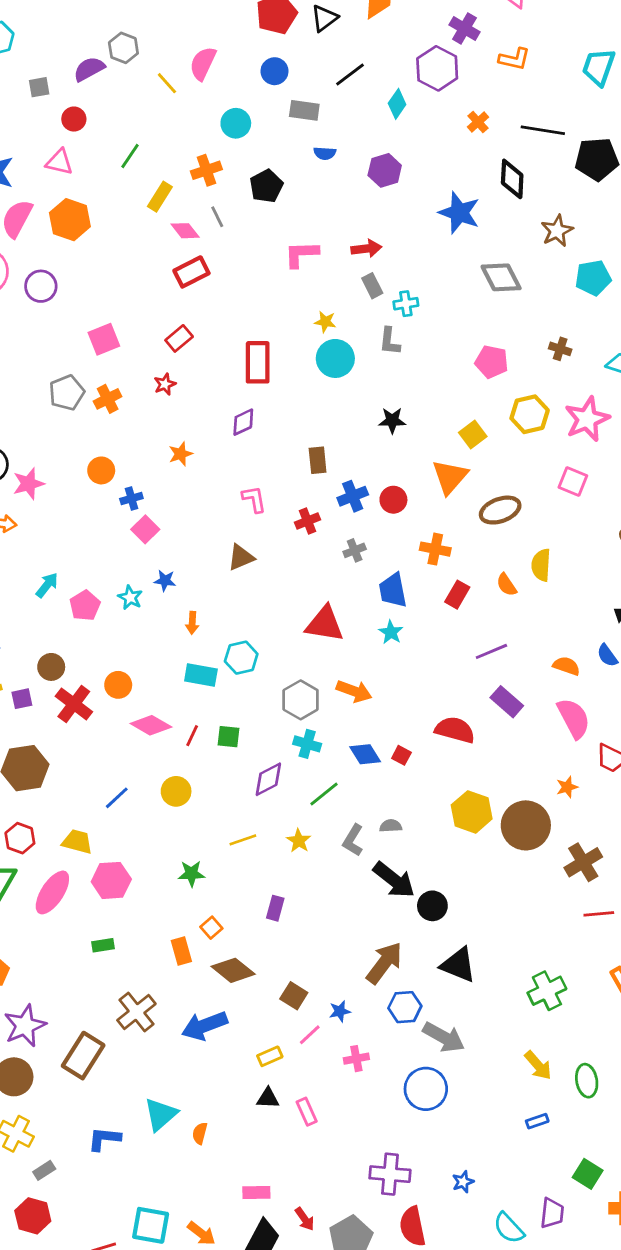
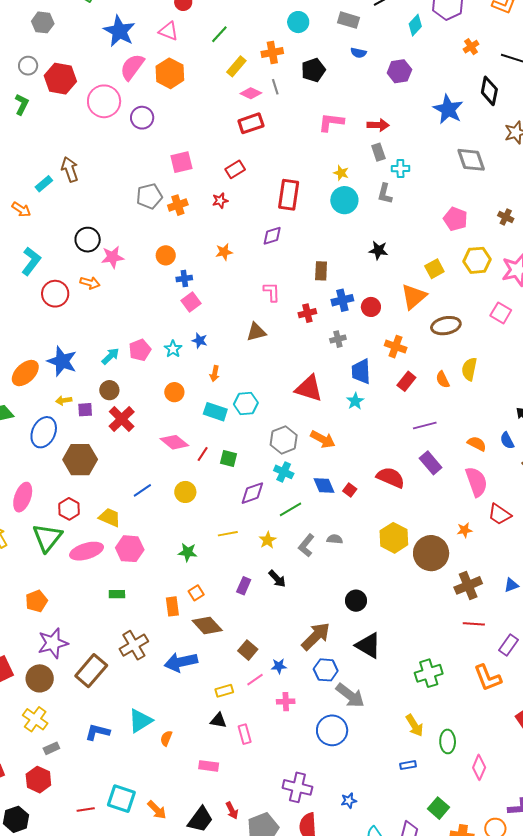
pink diamond: (185, 231) -> (251, 93), turned -35
cyan arrow: (47, 585) -> (110, 356), moved
orange circle: (118, 685) -> (174, 392), moved
black arrow: (394, 880) -> (277, 579), moved, size x0.6
pink ellipse: (52, 892) -> (87, 551), turned 32
pink rectangle: (256, 1193) -> (209, 766), moved

